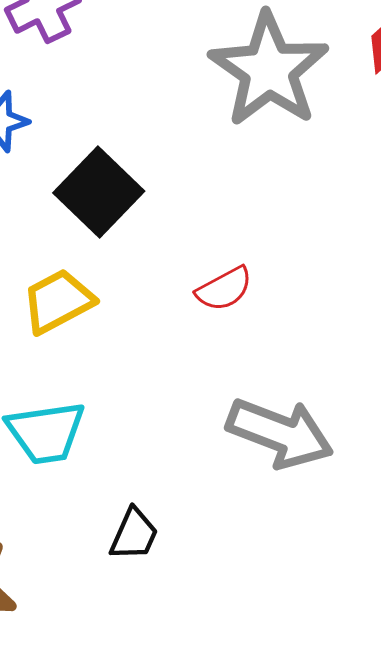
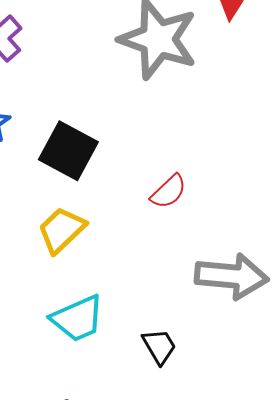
black trapezoid: (134, 534) -> (159, 346), moved, turned -39

